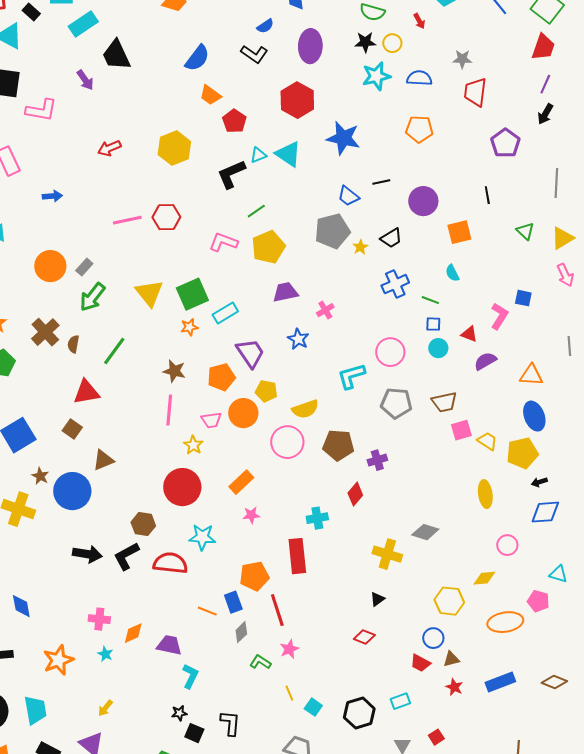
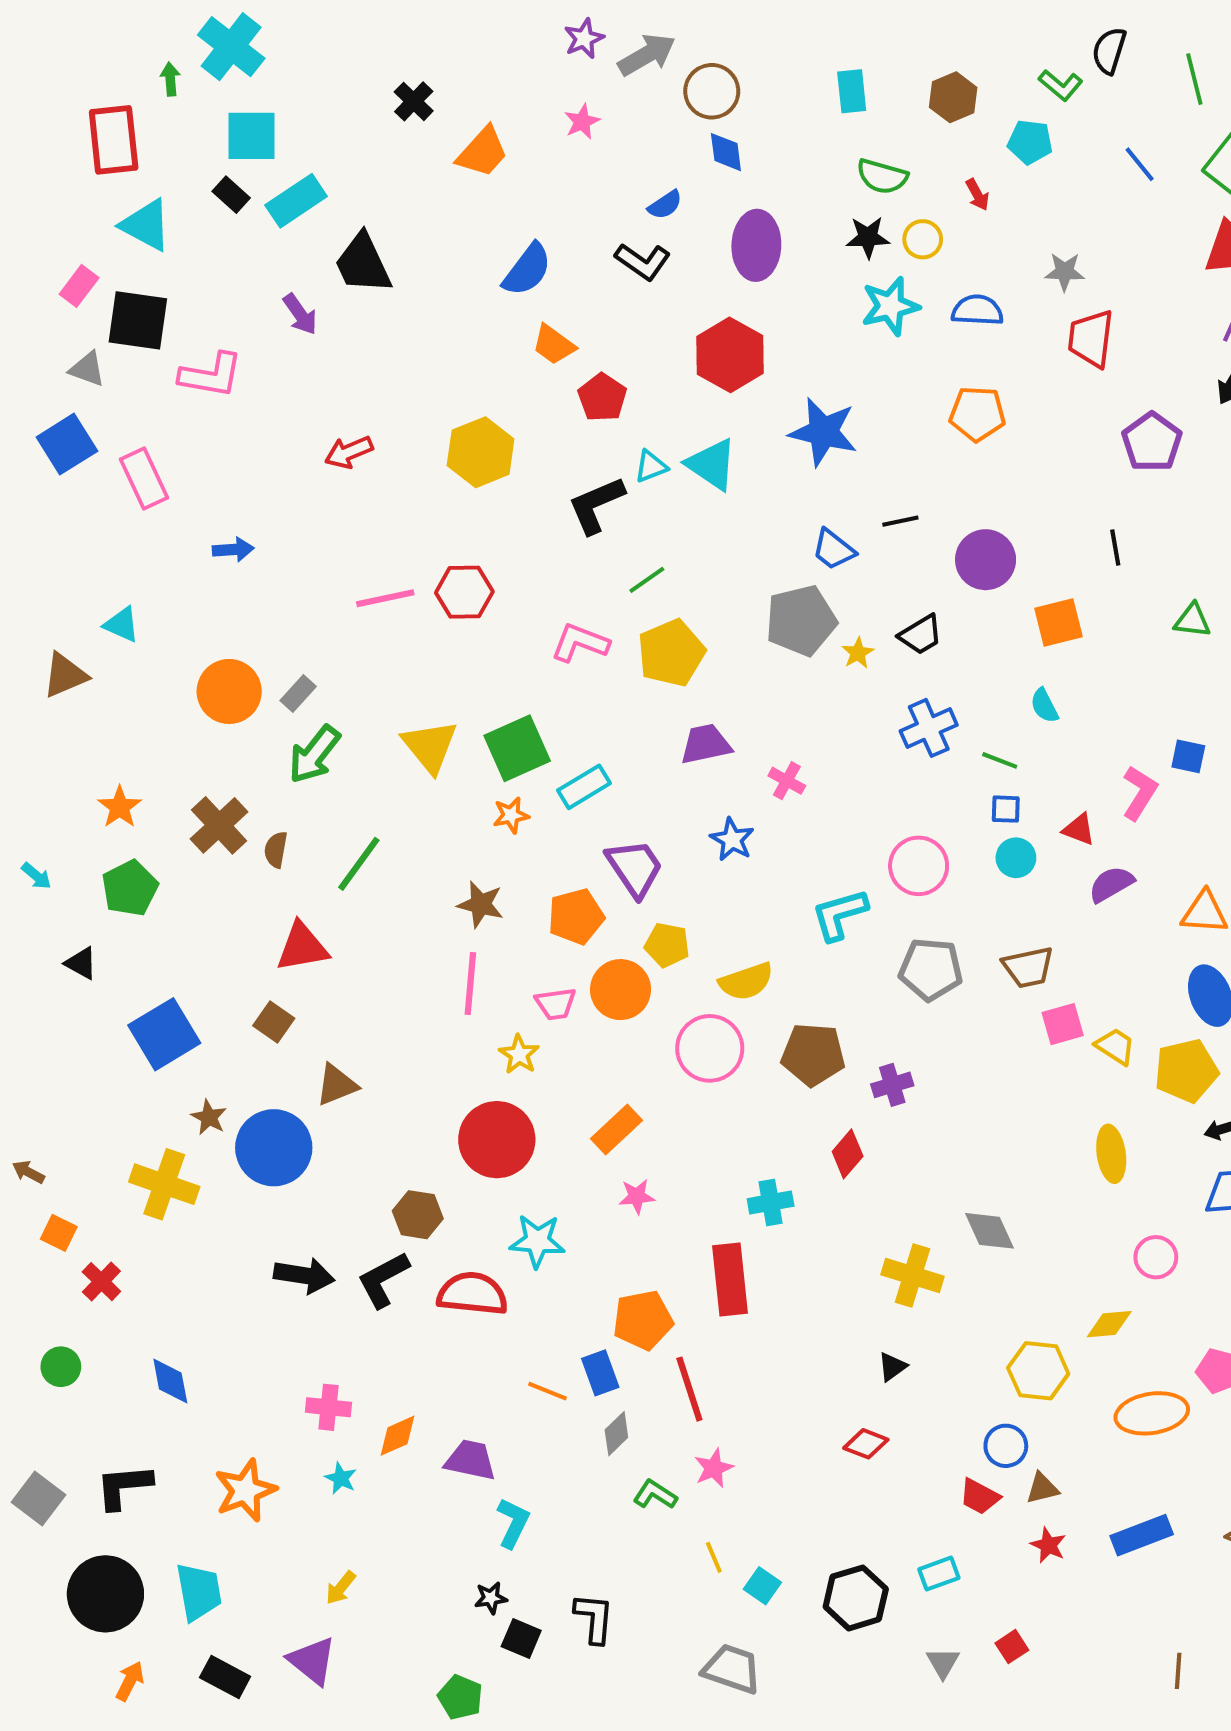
black rectangle: (31, 12) -> (231, 195), moved
green triangle: (525, 231) -> (1192, 621), turned -36
pink cross: (325, 310) -> (787, 781), turned -30
gray diamond: (425, 532) -> (990, 1231), turned 48

